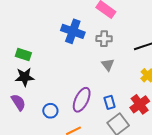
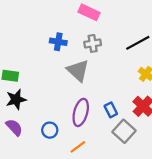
blue cross: (73, 31) -> (58, 42), size x0.7
gray triangle: (108, 65) -> (78, 71), moved, size x1.6

